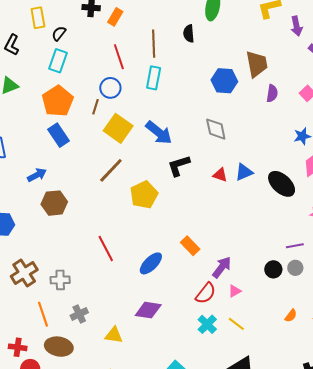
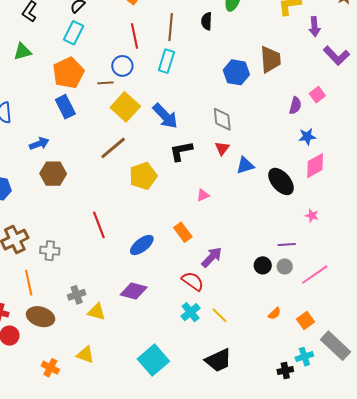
purple semicircle: (272, 93) -> (295, 106), moved
brown line: (95, 107) -> (105, 83), turned 63
red triangle: (220, 175) -> (222, 148), moved, turned 42
pink triangle: (235, 291) -> (203, 195), moved
red semicircle: (206, 293) -> (193, 281), turned -100
gray cross: (79, 314) -> (77, 295), moved

